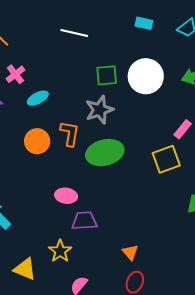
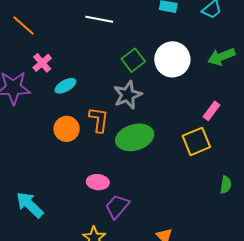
green square: (107, 75) -> (133, 60), turned -30
purple trapezoid: (84, 221) -> (117, 206), turned -44

